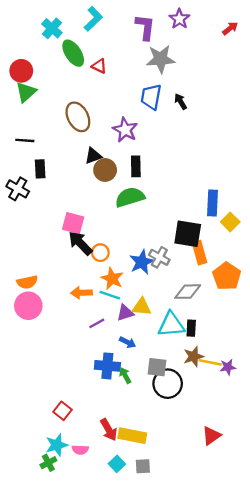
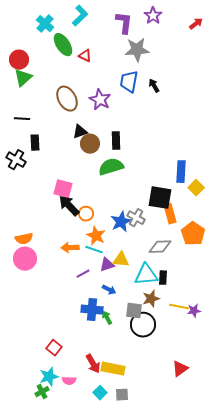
purple star: (125, 130) -> (100, 100), moved
brown star: (194, 356) -> (151, 299), moved

